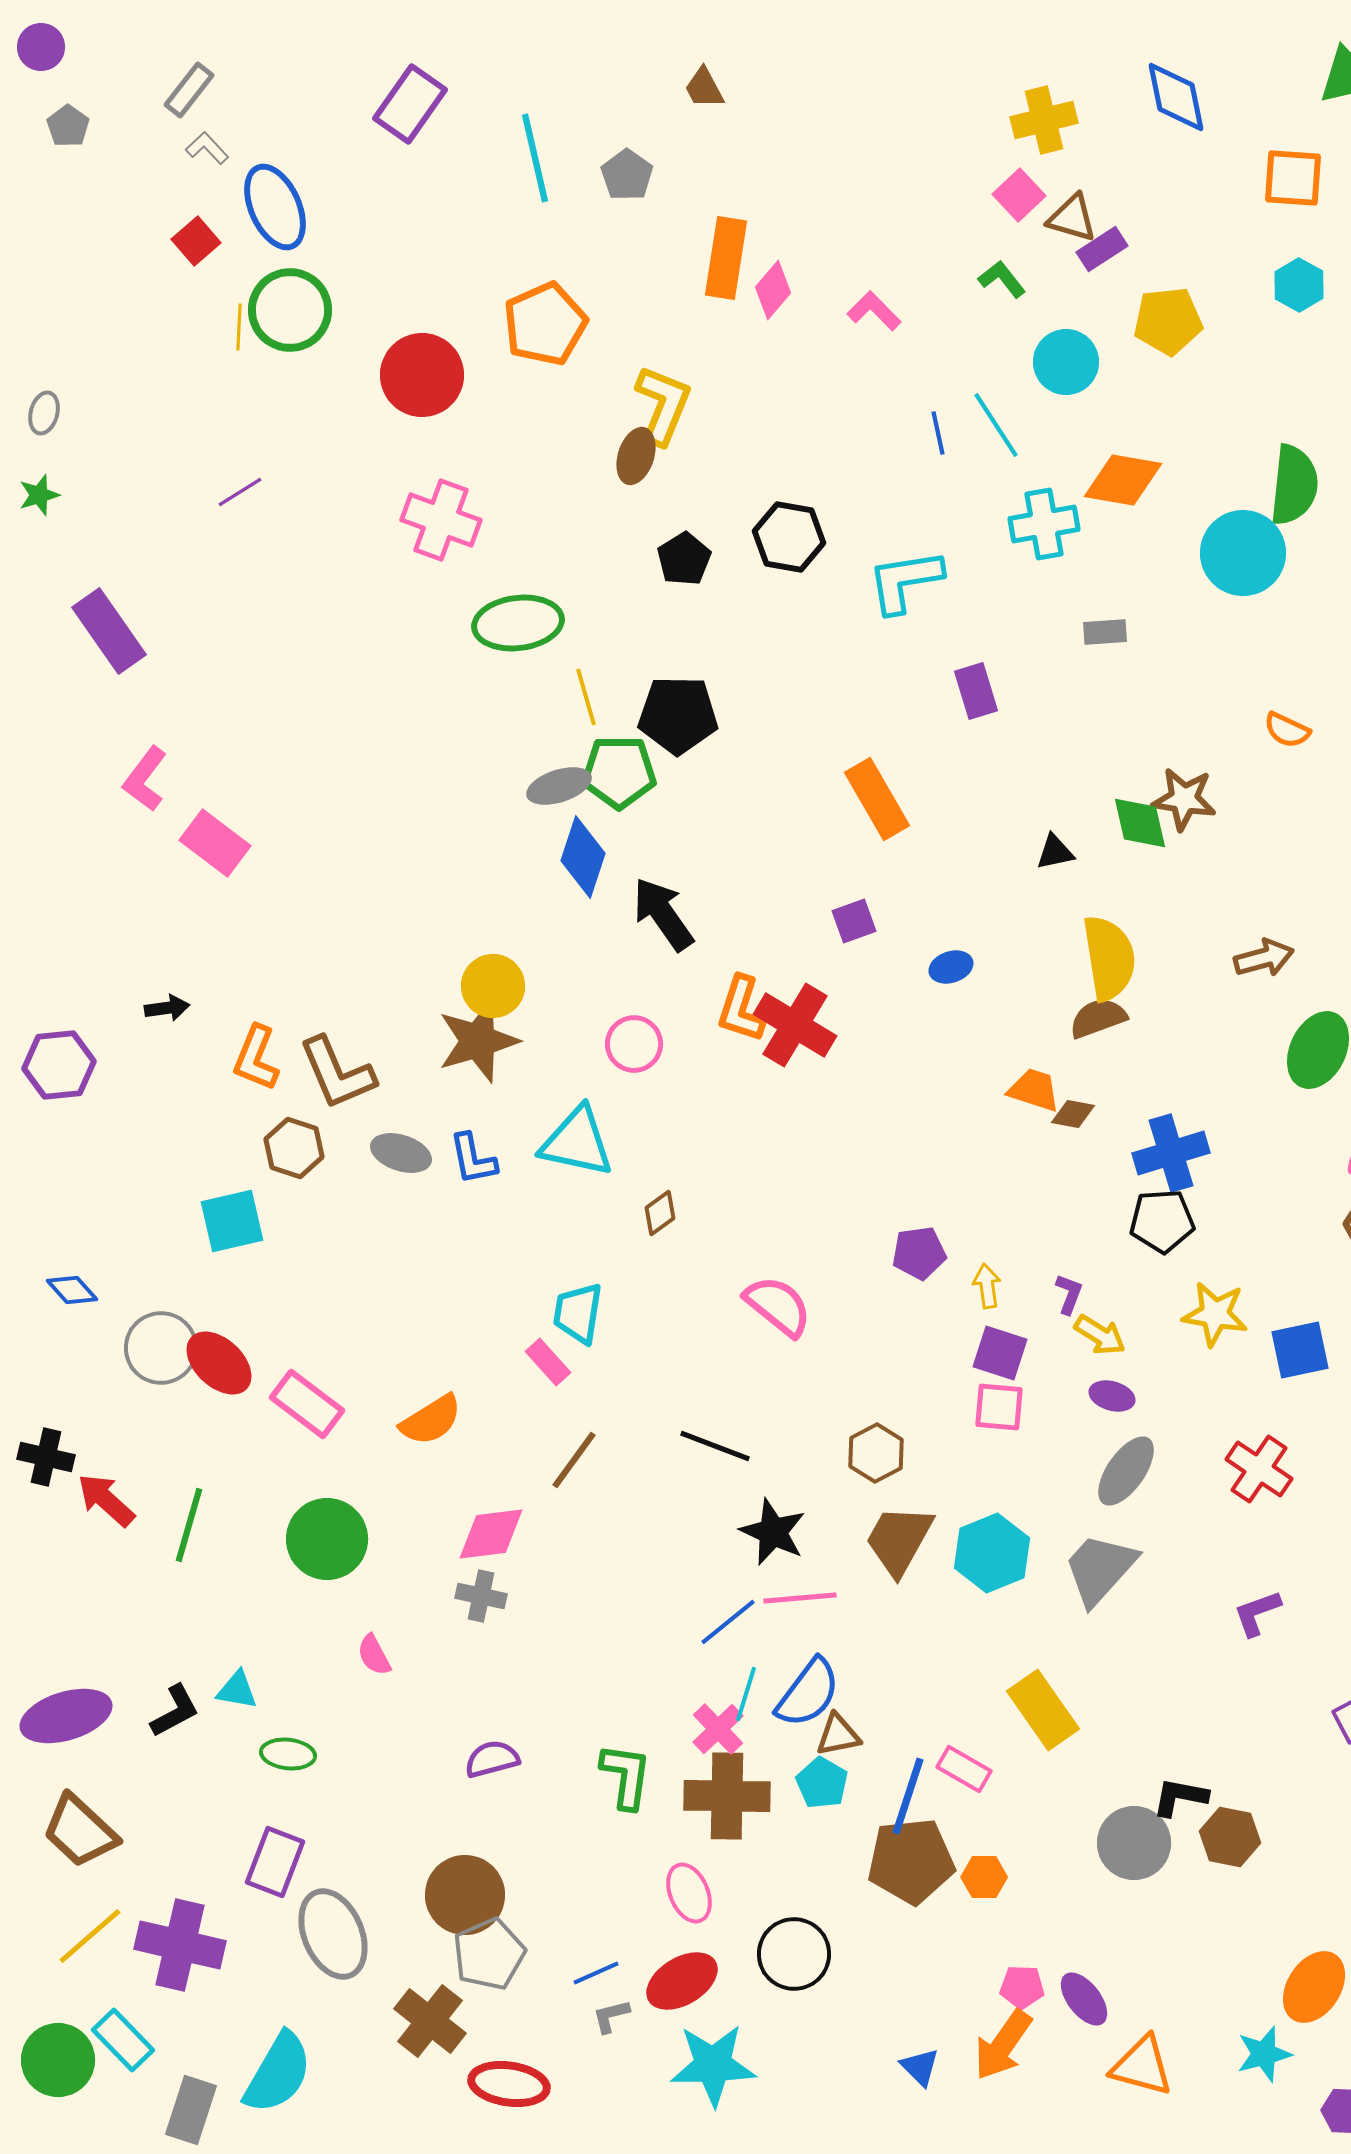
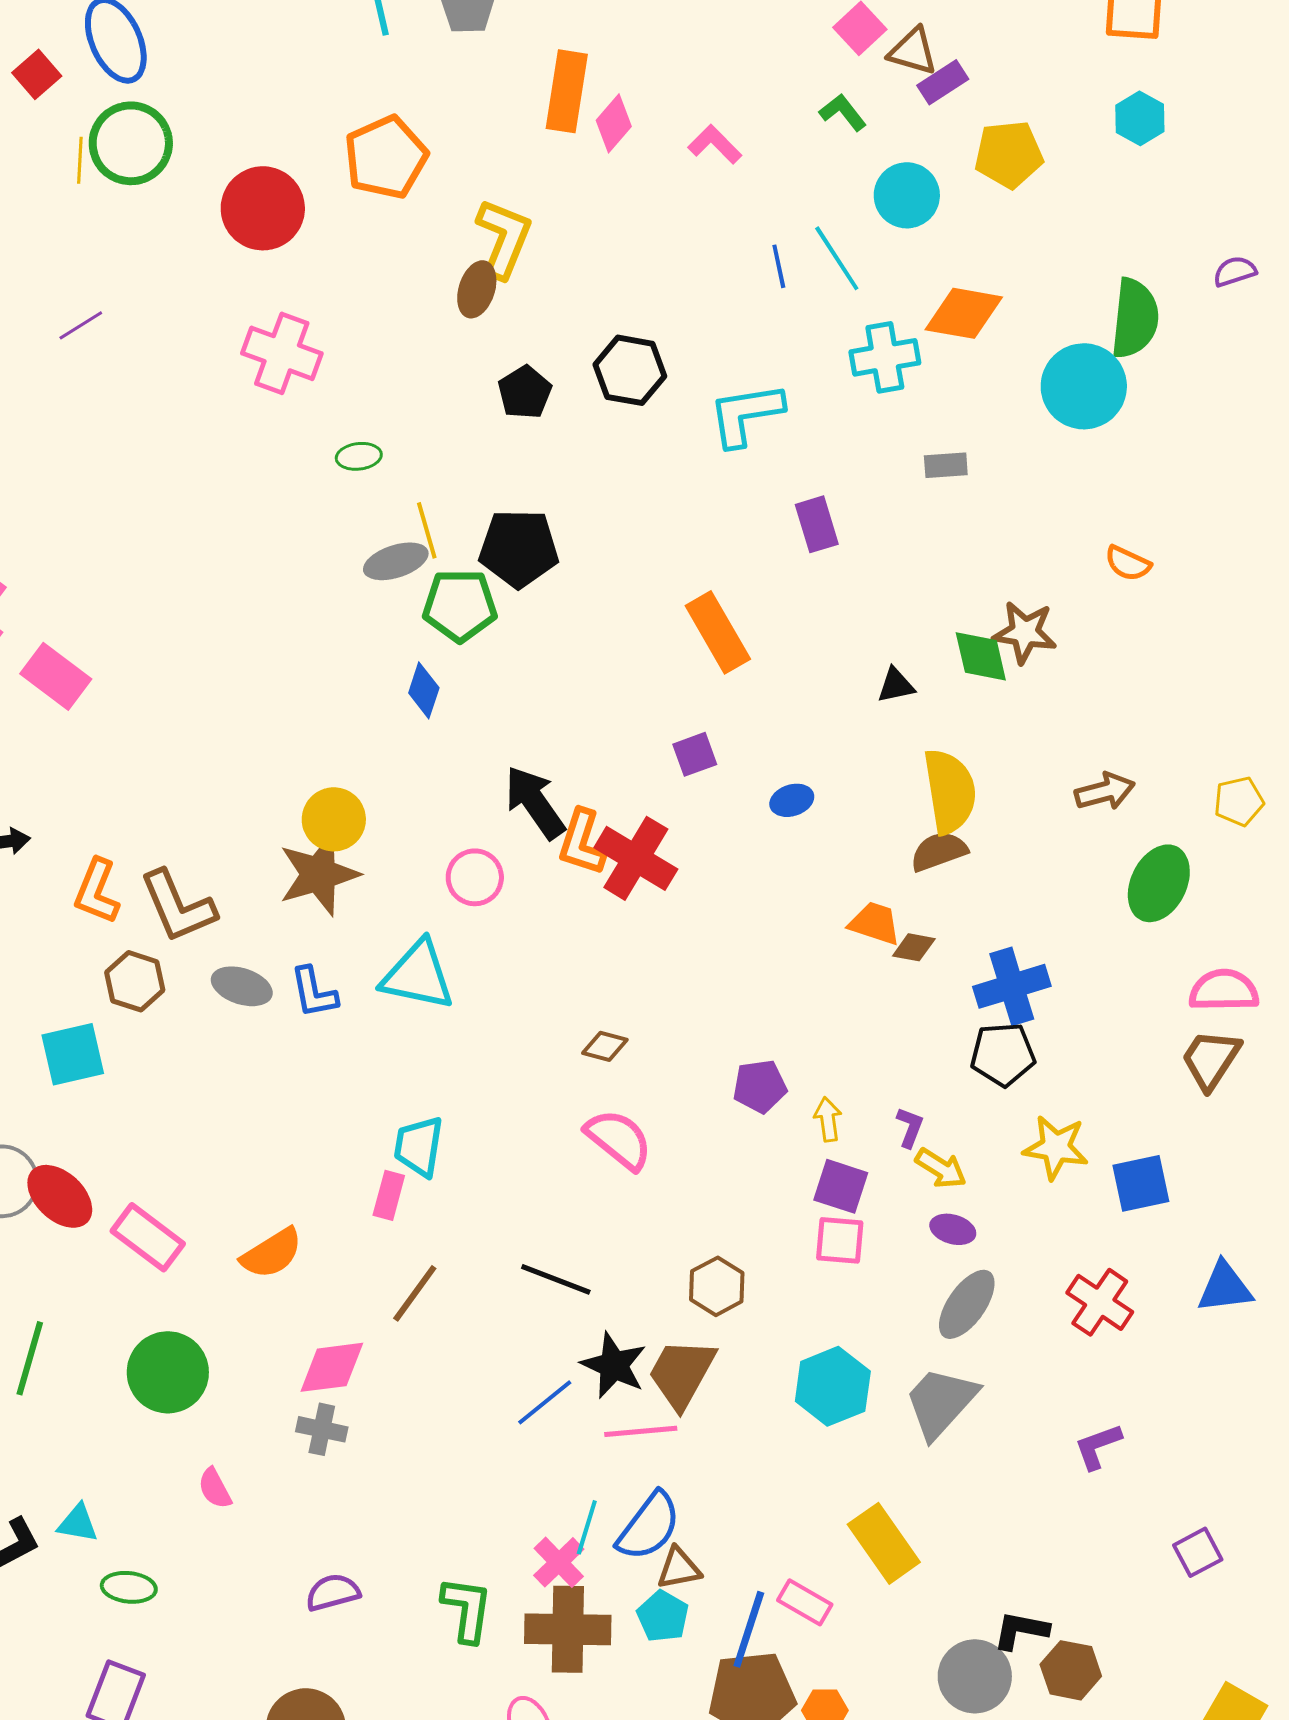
green ellipse: (518, 623) -> (359, 456), size x0.5
gray ellipse: (559, 786) -> (396, 561), moved
blue diamond: (583, 857) -> (424, 690), size x0.7
black arrow: (663, 914) -> (535, 802), moved
brown diamond: (660, 1213) -> (605, 1046), moved, turned 51
pink rectangle: (548, 1362) -> (389, 1195), turned 57
brown trapezoid: (899, 1540) -> (682, 1373), moved
blue line: (728, 1622) -> (545, 1402), moved

